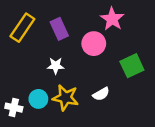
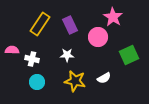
cyan circle: (38, 99) -> (37, 82), moved
white cross: (14, 108) -> (32, 59), moved

